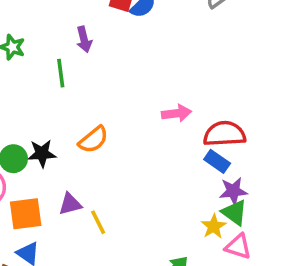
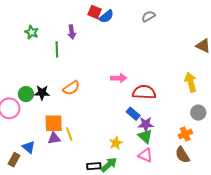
blue rectangle: (217, 161) -> (133, 114), moved
purple triangle: (70, 204) -> (54, 138), moved
orange square: (26, 214) -> (54, 123), moved
yellow star: (214, 226) -> (116, 143), moved

